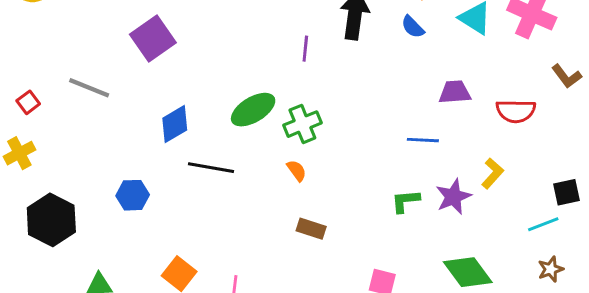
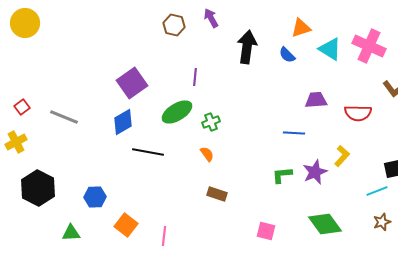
purple square: (153, 38) -> (132, 83), moved
purple line: (305, 49) -> (195, 77), moved
gray line: (89, 88) -> (64, 117), moved
green cross: (302, 124) -> (211, 122), size x0.7
blue hexagon: (133, 195) -> (95, 197), moved

